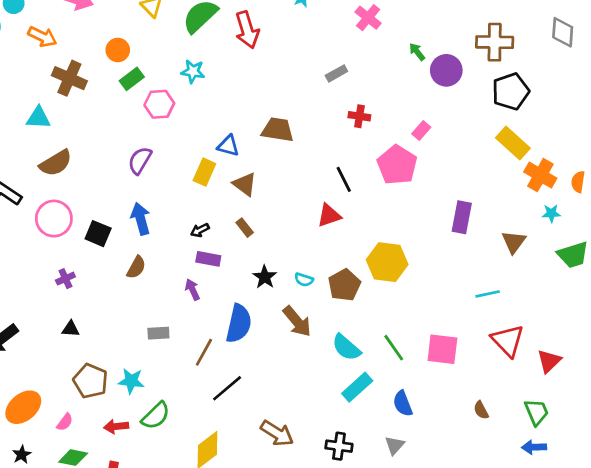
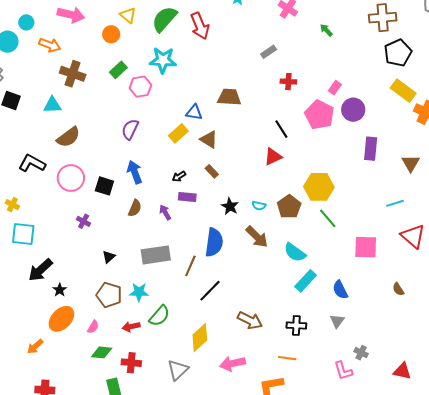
orange circle: (118, 50) -> (111, 34), moved
purple circle: (446, 70) -> (353, 110), moved
cyan star: (193, 71) -> (163, 60), size x1.5
yellow rectangle: (204, 172) -> (178, 133), turned 30
purple cross: (65, 279) -> (84, 221), turned -32
purple arrow: (192, 290) -> (165, 212), moved
black triangle: (71, 329) -> (109, 257), moved, turned -40
gray rectangle: (158, 333) -> (156, 255), size x1.8
green line: (394, 348) -> (328, 218), moved
black star: (22, 455) -> (60, 290), moved

